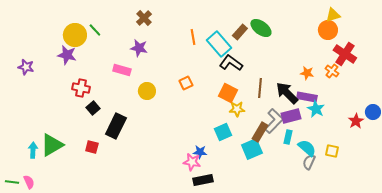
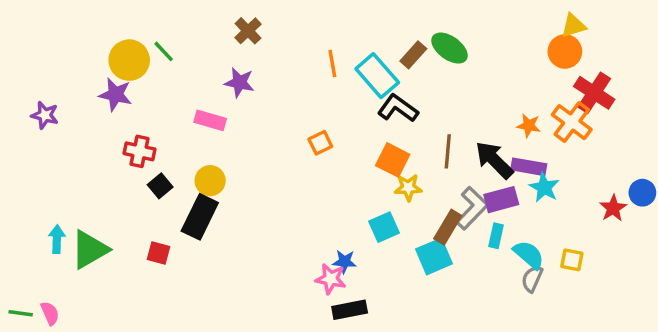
orange cross: (332, 71) -> (572, 122), size x1.6
yellow circle: (147, 91) -> (210, 181), moved
cyan arrow: (33, 150) -> (57, 239), moved

